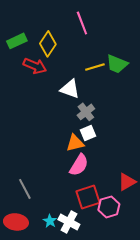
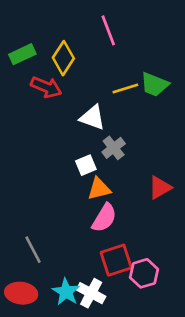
white square: (88, 133) -> (86, 165), moved
red triangle: (127, 182) -> (160, 188), moved
cyan star: (50, 221) -> (66, 292), size x1.5

